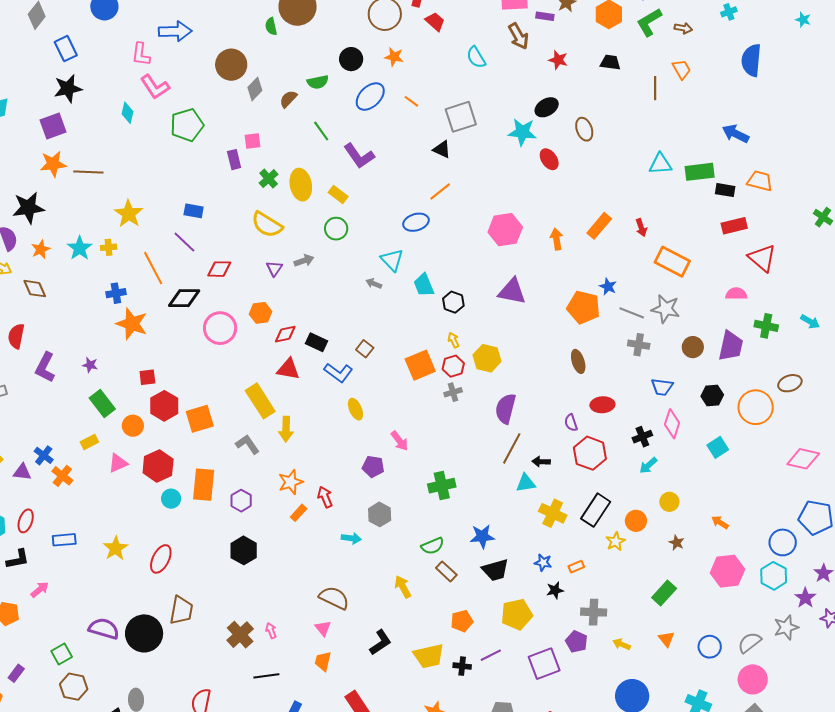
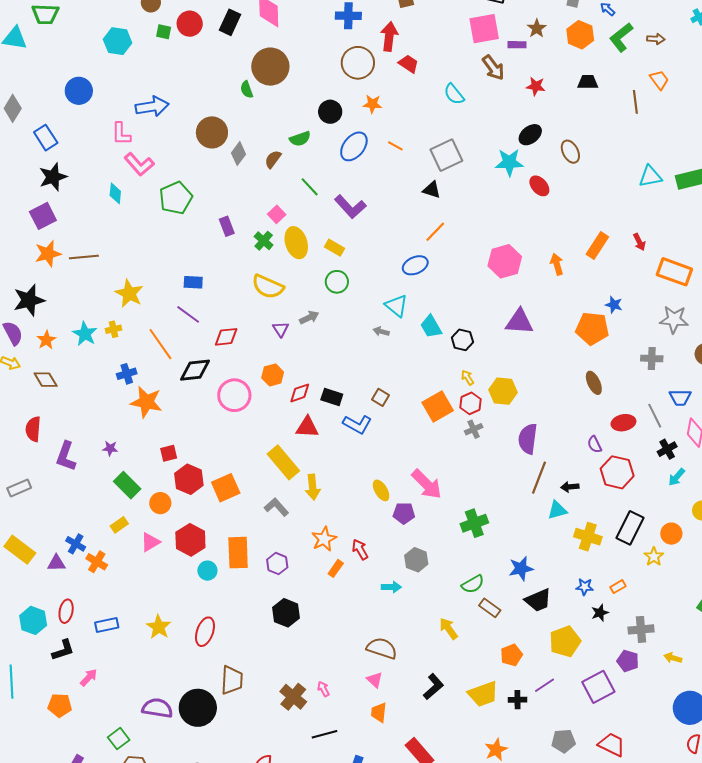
pink square: (252, 141) -> (277, 214), moved, turned -30
gray line: (632, 313) -> (655, 416), moved, turned 50
yellow ellipse: (355, 409) -> (381, 490), moved
pink arrow: (399, 441) -> (427, 484), size x1.6

